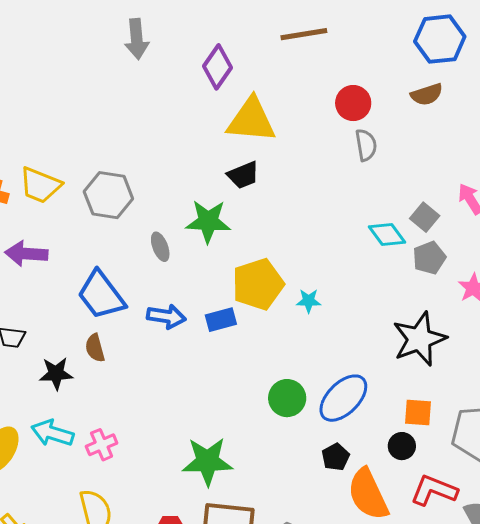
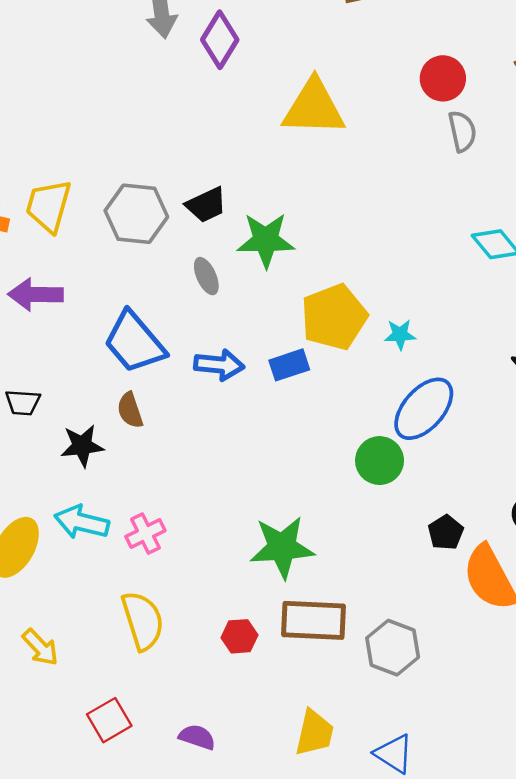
purple diamond: (217, 67) -> (220, 40), moved
black trapezoid: (243, 175) -> (206, 205), moved
yellow trapezoid: (40, 185) -> (48, 206), turned 87
blue ellipse: (343, 398) -> (424, 409), moved

